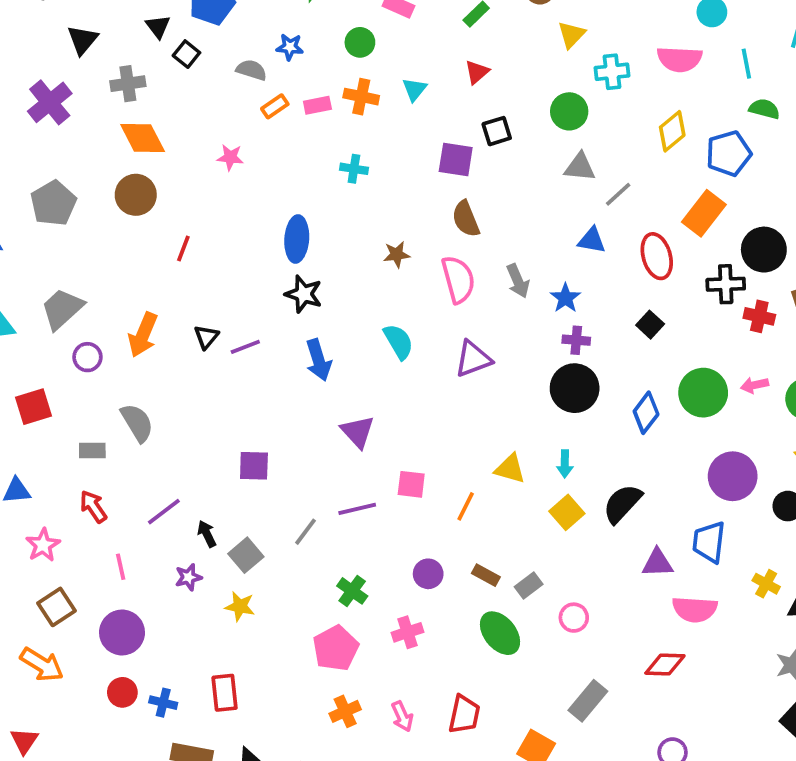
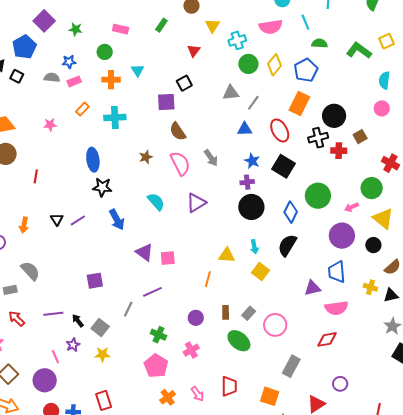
red triangle: (477, 72) -> (194, 51), moved
pink rectangle: (317, 105) -> (74, 81), moved
orange rectangle: (275, 106) -> (82, 109), moved
green circle: (569, 111) -> (248, 64), moved
cyan cross: (354, 169) -> (115, 118), size x1.5
blue star: (565, 298) -> (252, 161), moved
black square: (650, 325) -> (283, 166), size x1.6
orange arrow: (143, 335) -> (24, 225), size x0.7
pink arrow: (754, 385) -> (352, 207), moved
pink square: (411, 484) -> (168, 258), moved
black semicircle: (622, 504) -> (287, 245), moved
purple line: (164, 512) -> (53, 314), turned 42
pink line: (121, 567) -> (55, 357), moved
brown rectangle: (486, 575) -> (226, 312), turned 72
pink circle: (574, 618) -> (275, 325), size x1.5

